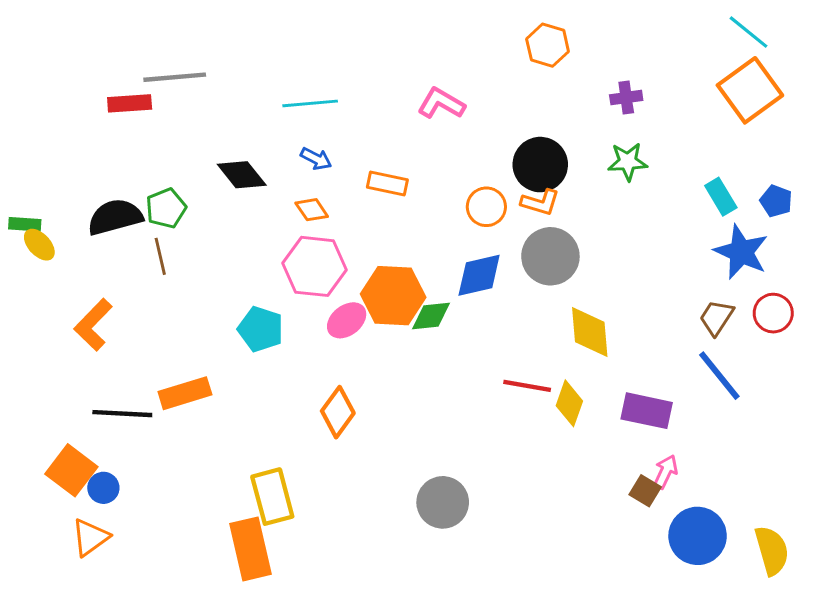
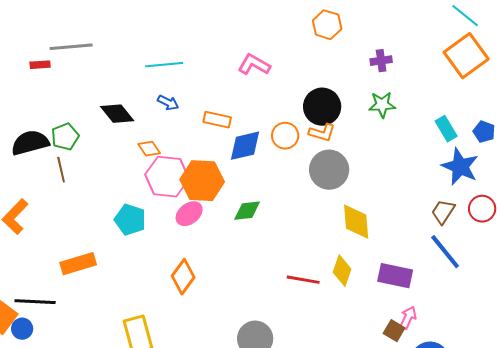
red rectangle: (130, 103) -> (40, 65), size x0.7
orange diamond: (312, 210) -> (149, 149), moved
blue diamond: (479, 275) -> (245, 146), moved
orange hexagon: (393, 296) -> (202, 181), moved
red line: (527, 386) -> (303, 280), moved
black line: (122, 414) -> (35, 302), moved

